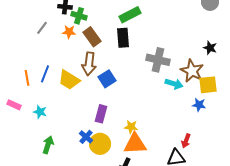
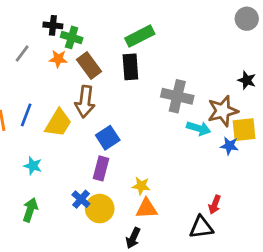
brown star: (192, 71) -> (223, 111), turned 30
blue square: (107, 79) -> (108, 138), moved
yellow trapezoid: (69, 80) -> (58, 123), turned -90
blue star: (199, 105) -> (229, 146), moved
cyan star: (40, 112) -> (33, 166), moved
orange triangle: (135, 144) -> (146, 209), size x0.7

